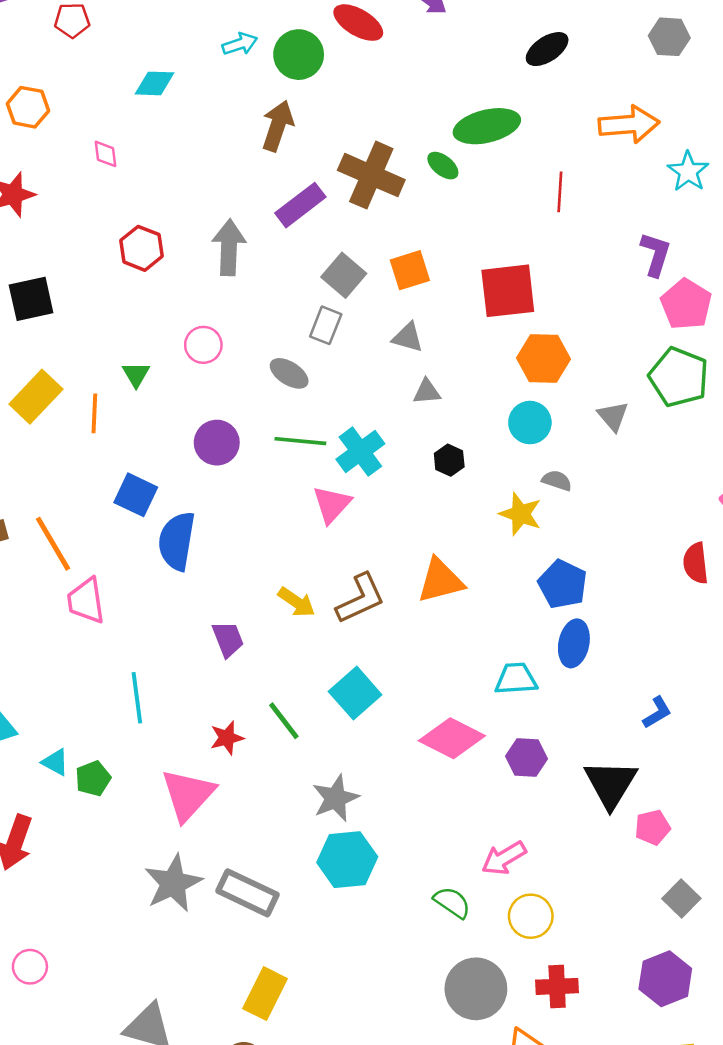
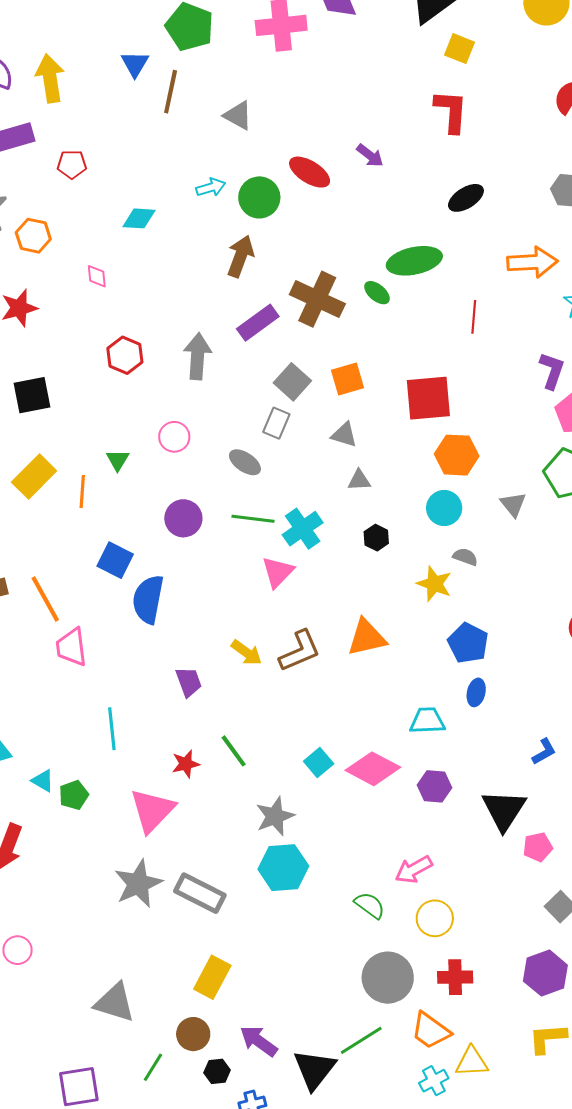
blue ellipse: (574, 643) -> (476, 692), size x0.7
cyan square: (355, 693) -> (319, 762), moved, size x0.7

